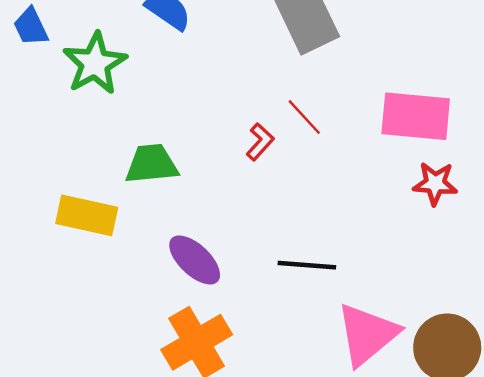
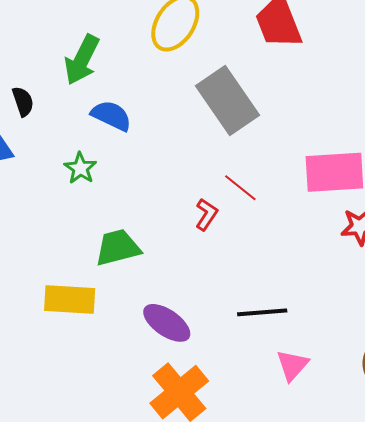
green star: (95, 63) -> (80, 168), moved, size x0.6
pink triangle: (367, 334) -> (292, 365), moved, size x0.6

